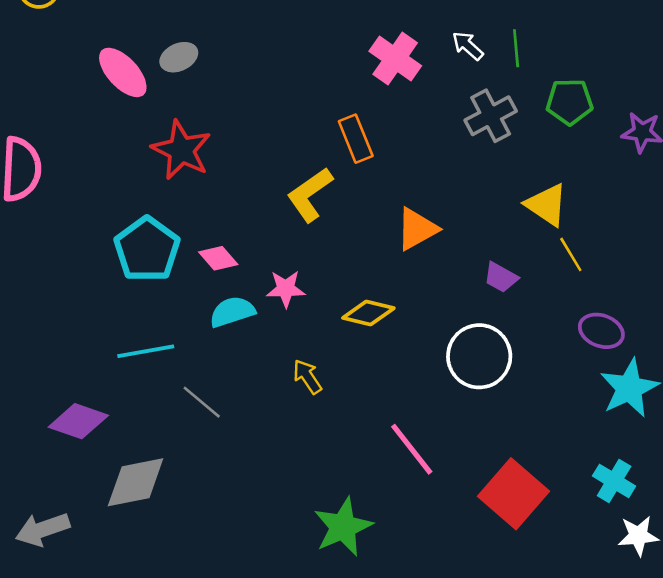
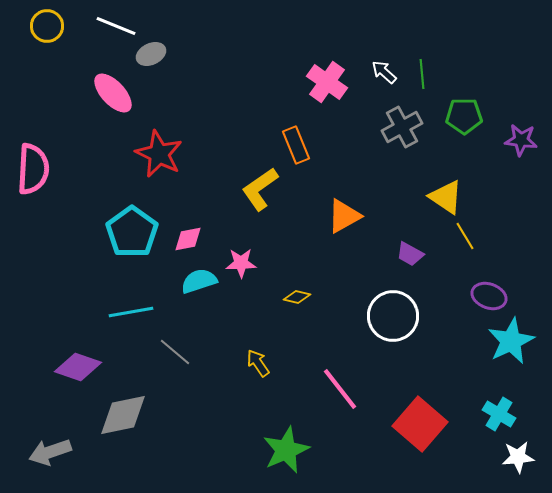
gray ellipse: (179, 57) -> (151, 54), moved
pink diamond: (218, 258) -> (188, 239), turned -60
yellow diamond: (368, 313) -> (297, 297), moved, size x0.7
yellow arrow: (307, 377) -> (258, 363), moved

